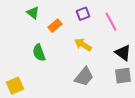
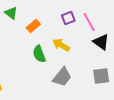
purple square: (83, 14) -> (68, 18), moved
green semicircle: (39, 53) -> (39, 54), moved
black triangle: (123, 53) -> (101, 42), moved

